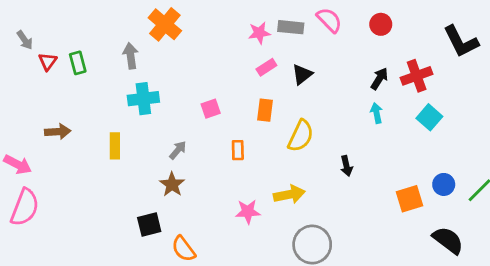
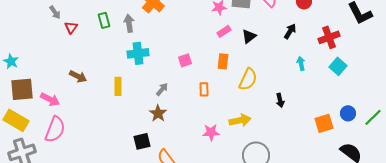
green rectangle: (78, 63) -> (104, 20), moved
black arrow: (379, 79) -> (290, 31), moved
brown arrow: (58, 132) -> (78, 76), turned 30

